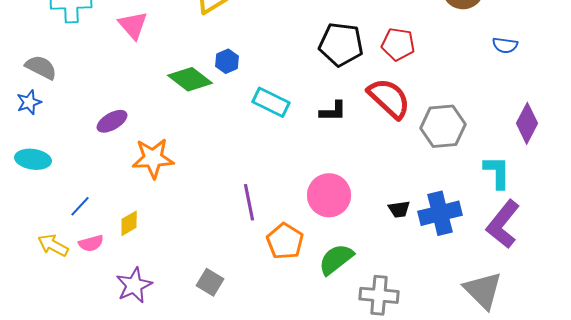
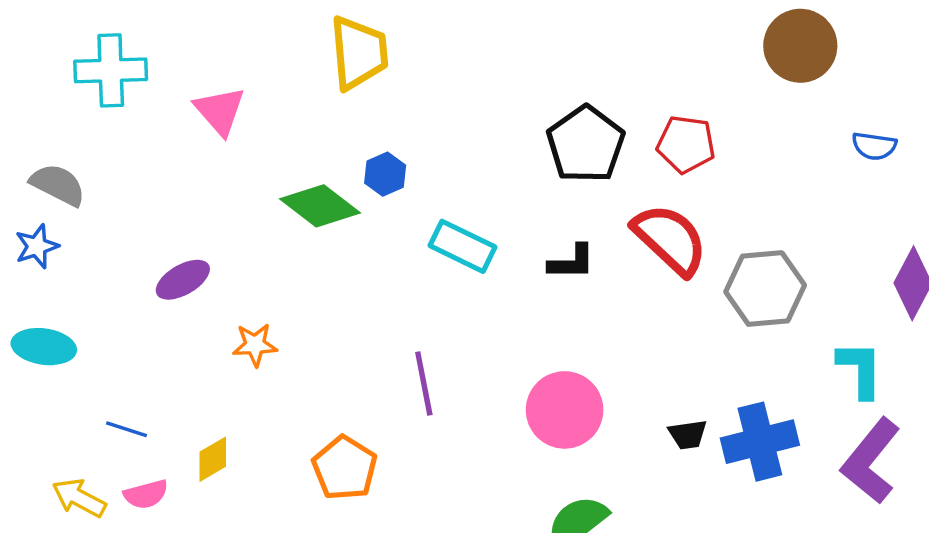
black pentagon: (341, 44) -> (586, 144), turned 30
orange star: (153, 158) -> (255, 345), size x0.6
purple line: (249, 202) -> (424, 384), moved
blue line: (80, 206) -> (127, 429), turned 65
orange pentagon: (285, 241) -> (345, 468), moved

